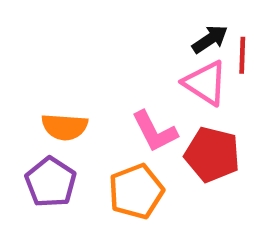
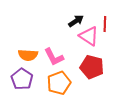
black arrow: (210, 39) -> (76, 21), moved
pink L-shape: (155, 131) -> (54, 57), moved

